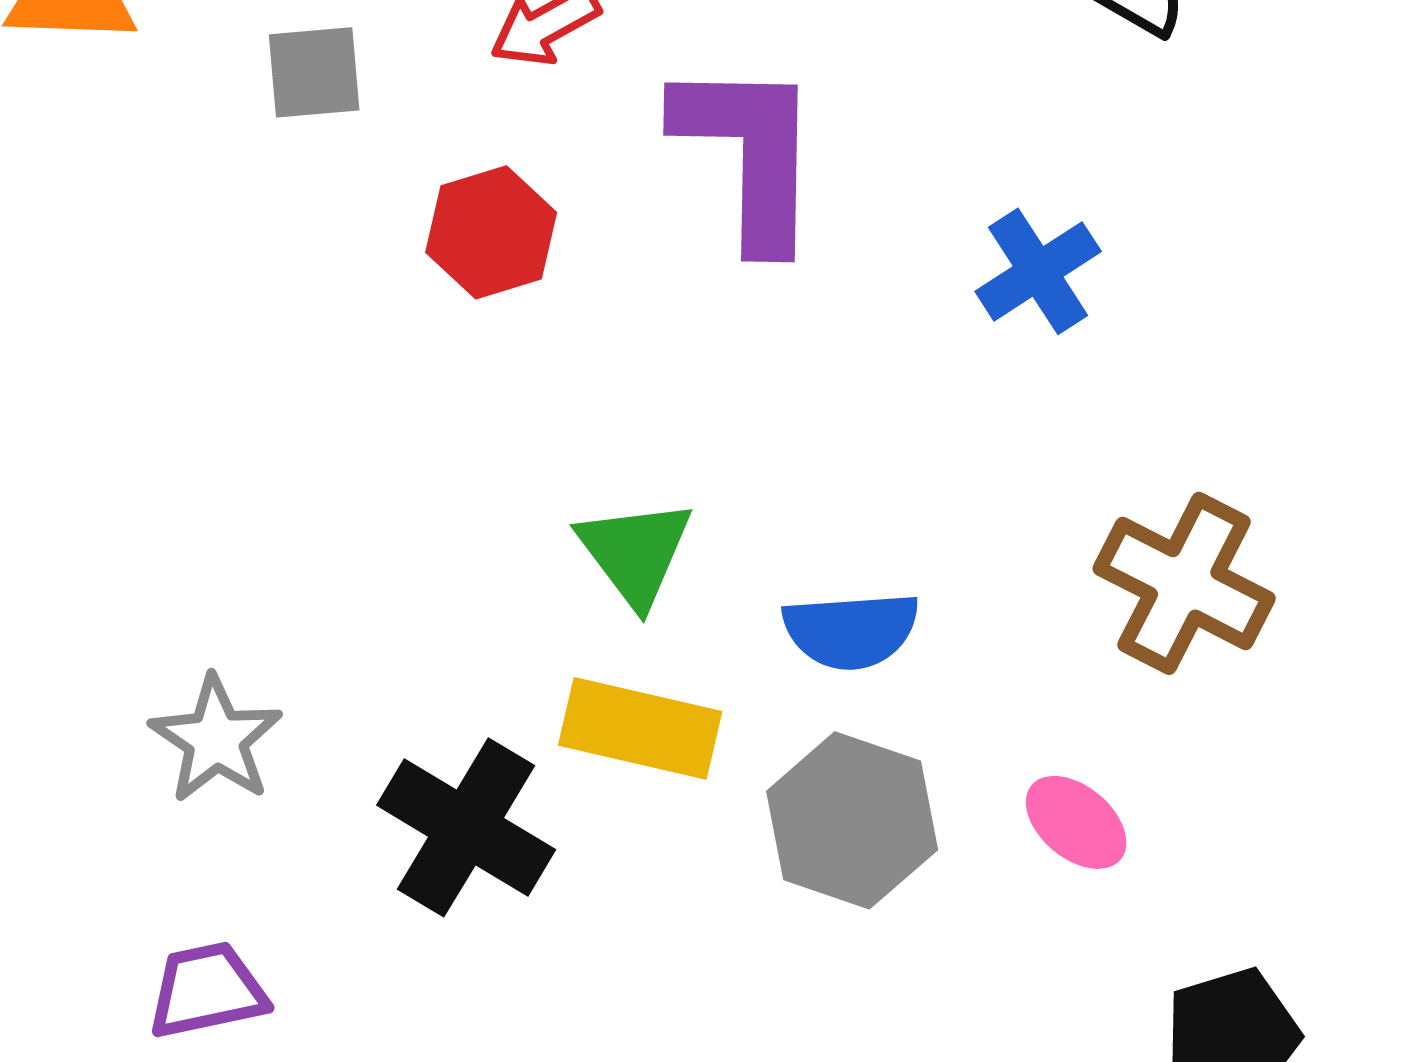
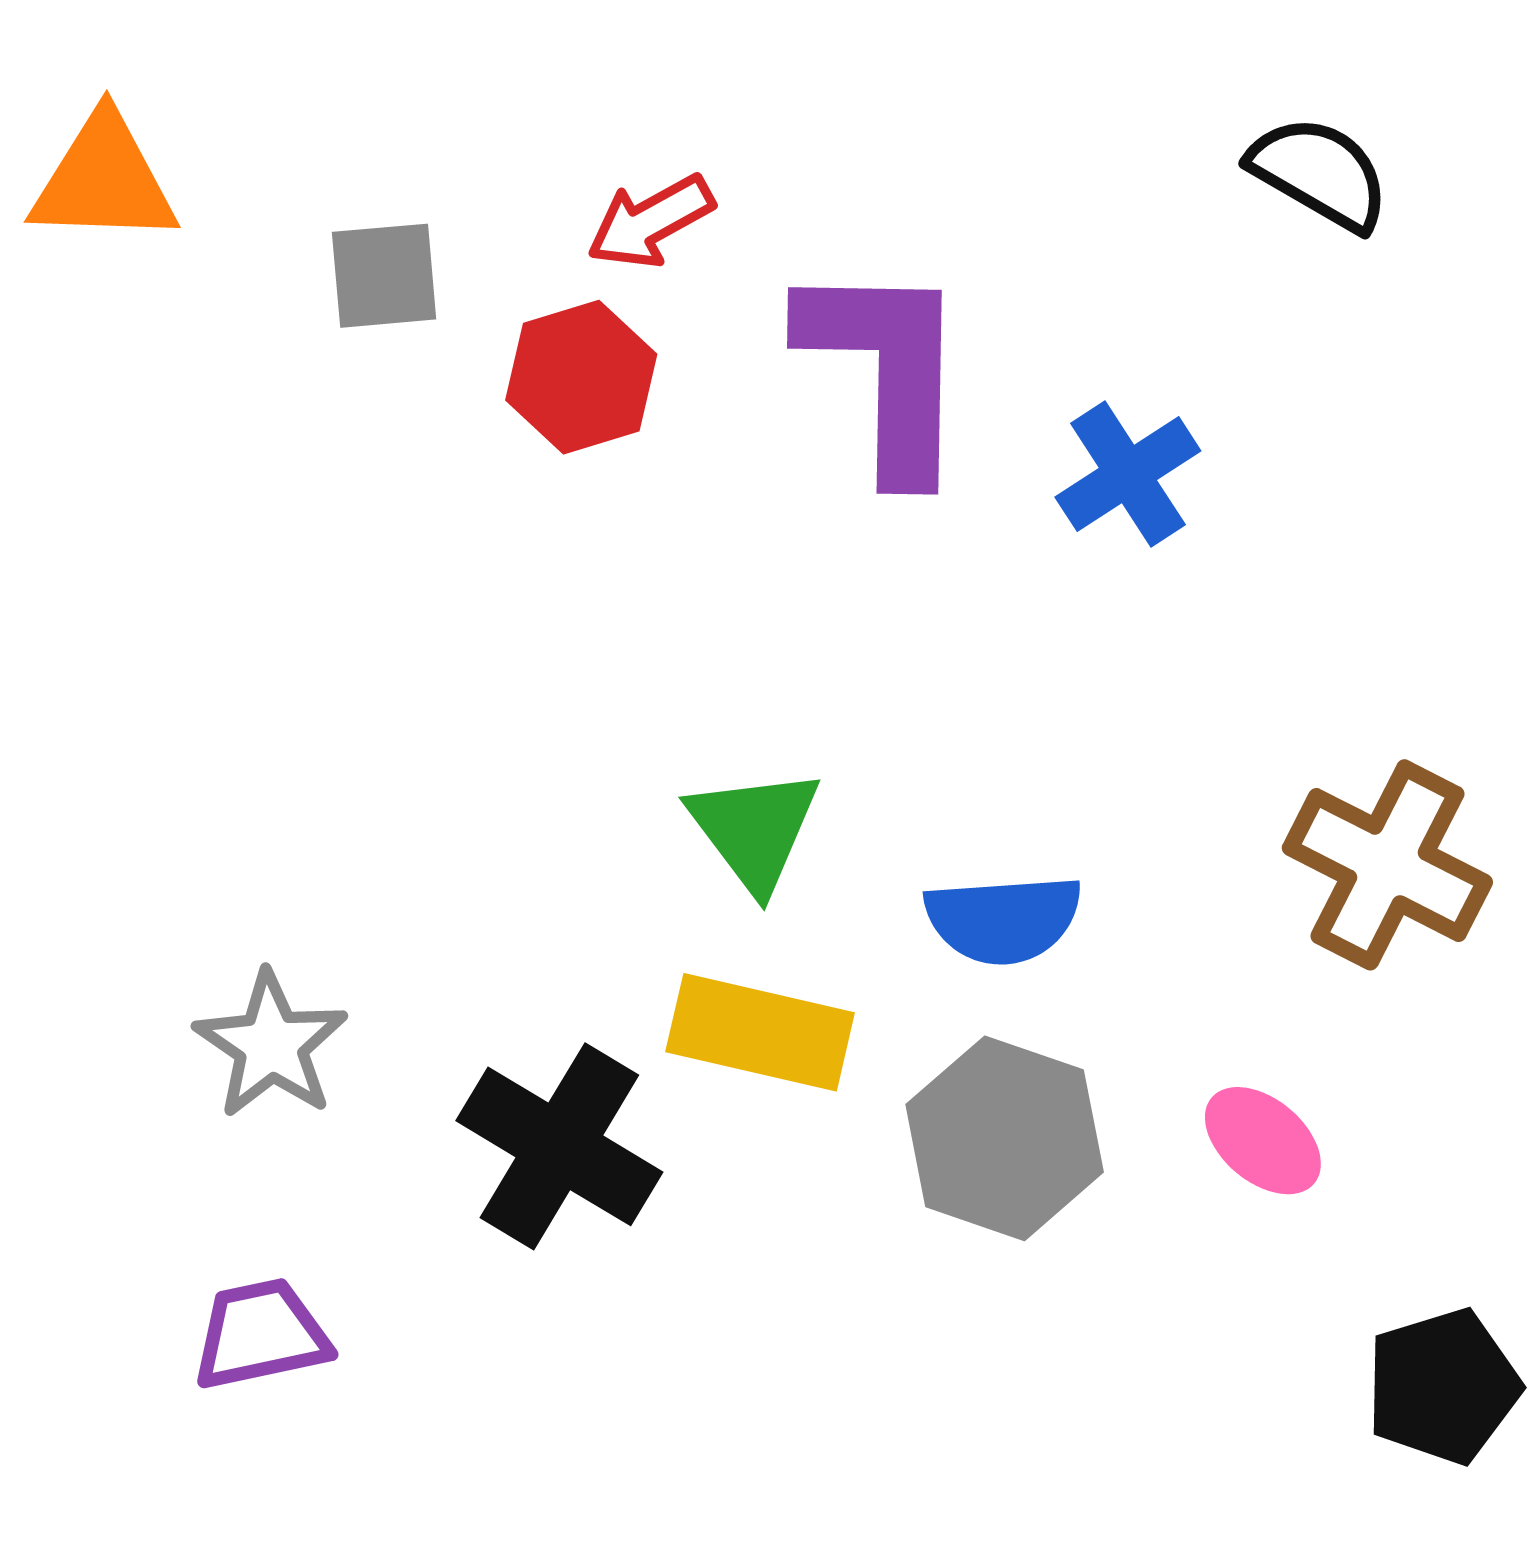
red hexagon: (491, 232) -> (581, 377), moved
blue cross: (1038, 271) -> (1128, 474), moved

